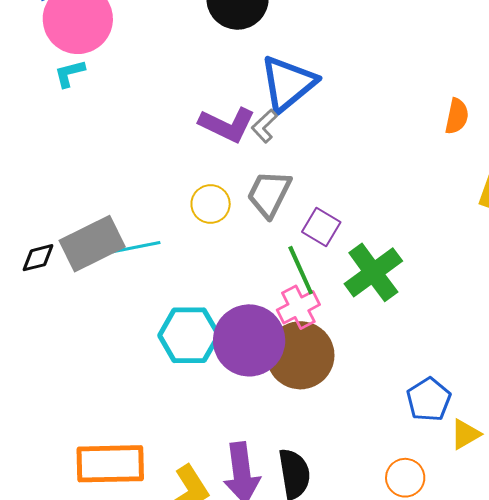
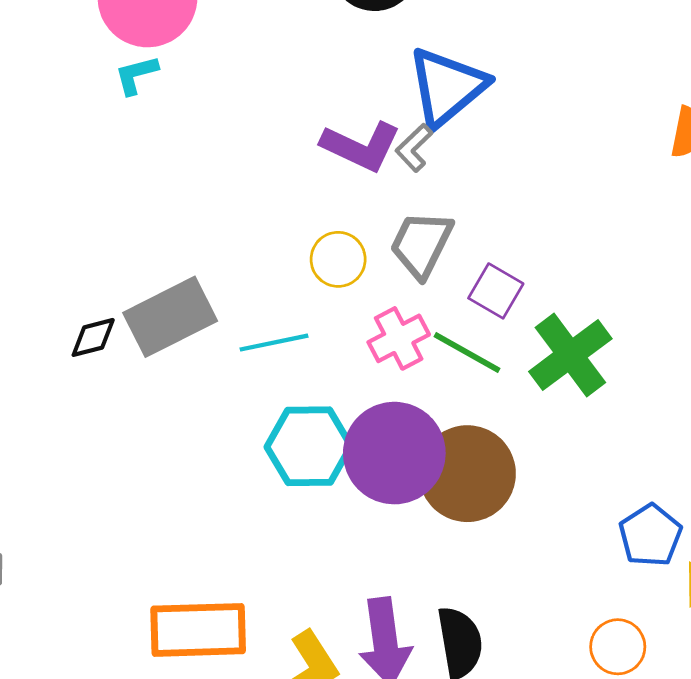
cyan line: (136, 247) -> (274, 343), moved
green line: (301, 270) -> (467, 353), turned -36
pink cross: (298, 307) -> (399, 338), moved

